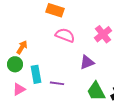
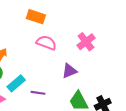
cyan rectangle: (36, 74) -> (16, 83), turned 60

